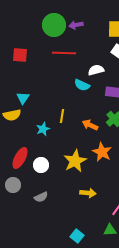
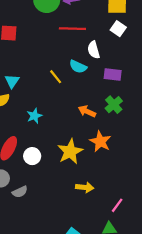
red line: (64, 53) -> (72, 29), moved
white semicircle: (96, 70) -> (94, 50), turned -91
yellow line: (62, 116) -> (56, 77), moved, turned -48
gray semicircle: (41, 197) -> (20, 192), moved

